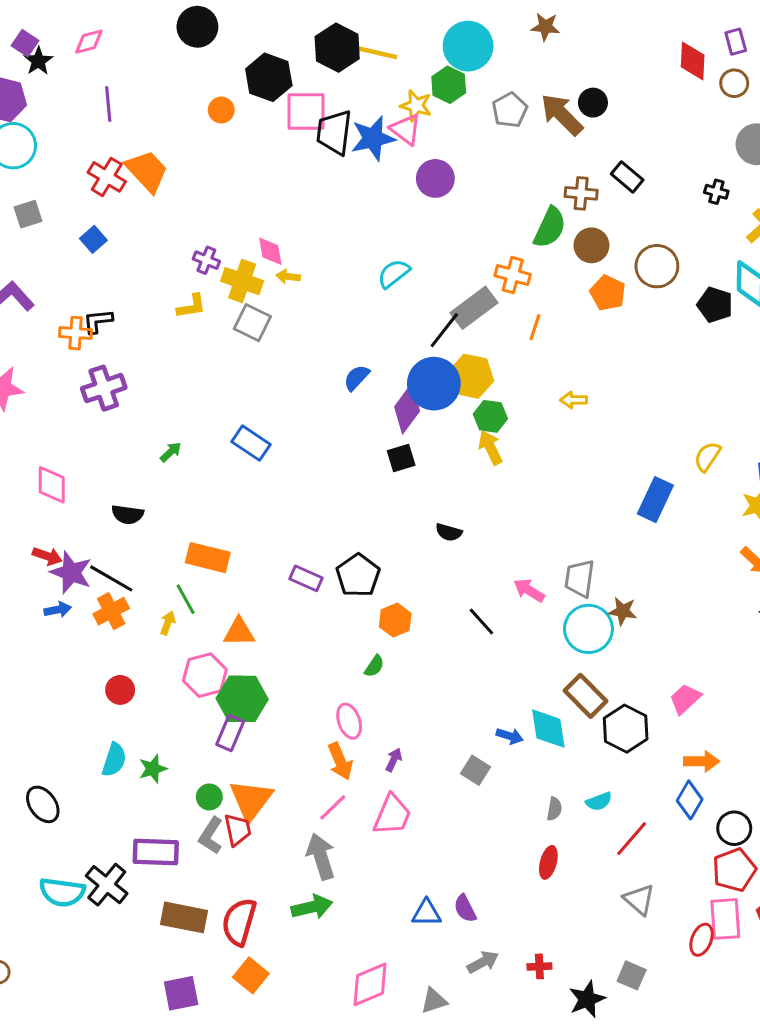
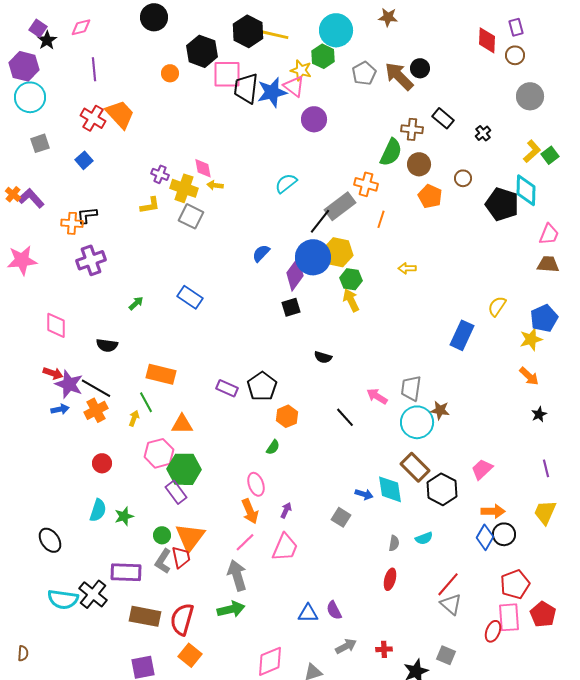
black cross: (716, 192) -> (483, 133), moved, turned 35
brown circle: (657, 266) -> (463, 178), size x0.6
black pentagon: (715, 305) -> (502, 204), size x1.4
purple rectangle: (230, 733) -> (176, 492), turned -60
black circle: (734, 828) -> (504, 534), moved
red line: (632, 839) -> (448, 584), moved

